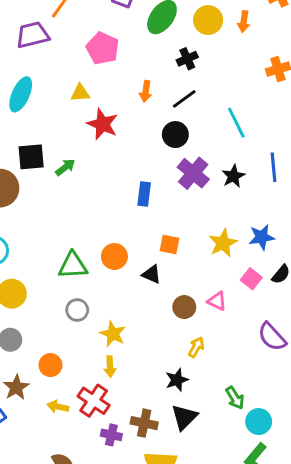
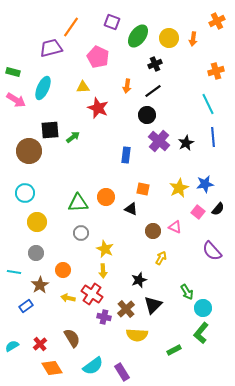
cyan line: (236, 123) -> (208, 104), moved
black star: (177, 380) -> (139, 280), moved
brown cross: (144, 423) -> (126, 309), turned 36

